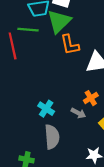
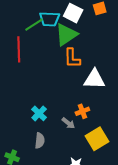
green line: (28, 30) -> (34, 25), moved, turned -48
gray semicircle: (52, 137) -> (40, 141), size x0.7

